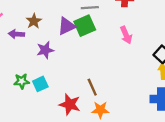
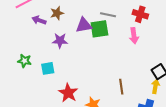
pink arrow: (126, 35) -> (134, 36), moved
green star: (22, 81) -> (24, 61), moved
brown line: (92, 87) -> (121, 87), moved

